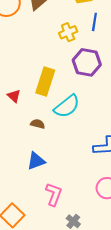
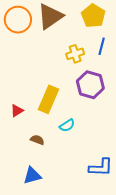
red triangle: (14, 96) -> (17, 111), turned 40
cyan semicircle: (67, 106) -> (67, 125), size x0.6

